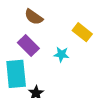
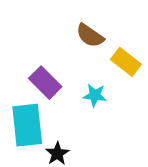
brown semicircle: (34, 17) -> (90, 36), moved

